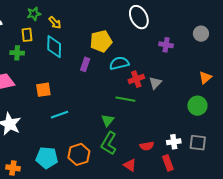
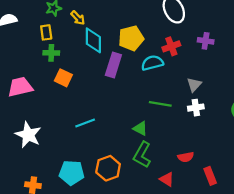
cyan diamond: (54, 47) -> (93, 40), moved
green cross: (17, 53) -> (51, 53), moved
purple rectangle: (85, 64) -> (113, 65), size x1.5
red cross: (136, 79) -> (171, 46), moved
orange square: (43, 90) -> (63, 78), moved, turned 35
green triangle: (108, 120) -> (140, 128), turned -40
white cross: (174, 142) -> (196, 108), moved

